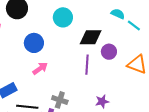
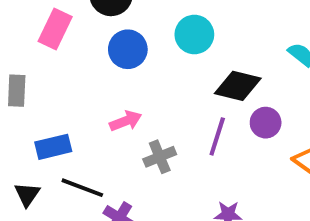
blue circle: (34, 43) -> (128, 49), moved
gray cross: (60, 100) -> (160, 157), moved, turned 35

